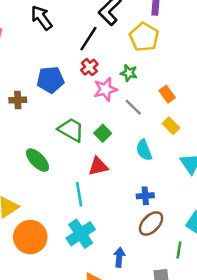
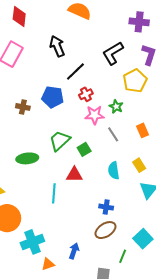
black line: (88, 39) -> (75, 72), moved
yellow rectangle: (171, 126) -> (139, 165), moved
green trapezoid: (71, 130) -> (60, 141), turned -85
green ellipse: (38, 160) -> (27, 158), turned -65
cyan cross: (81, 234) -> (32, 242), moved

